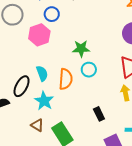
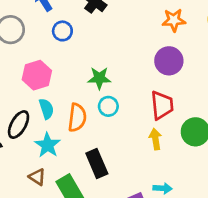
pink hexagon: (39, 35) -> (37, 75), moved
black rectangle: (99, 114) -> (97, 163), moved, size x1.5

